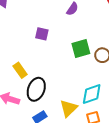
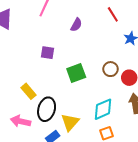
green square: (81, 48) -> (76, 73), moved
yellow triangle: (68, 108) -> (70, 122), moved

